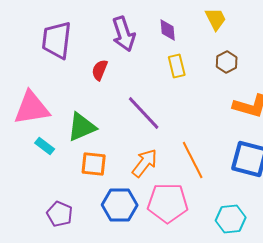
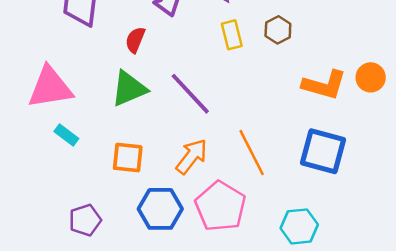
brown hexagon: (227, 62) -> (278, 30), moved
green triangle: (82, 127) -> (129, 89), moved
pink pentagon: (168, 203) -> (220, 206), turned 30
purple pentagon: (60, 214) -> (85, 220), turned 30

